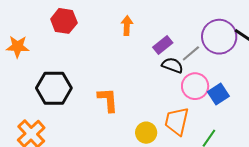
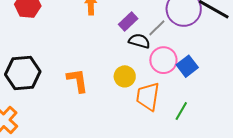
yellow circle: (146, 133) -> (125, 76), moved

